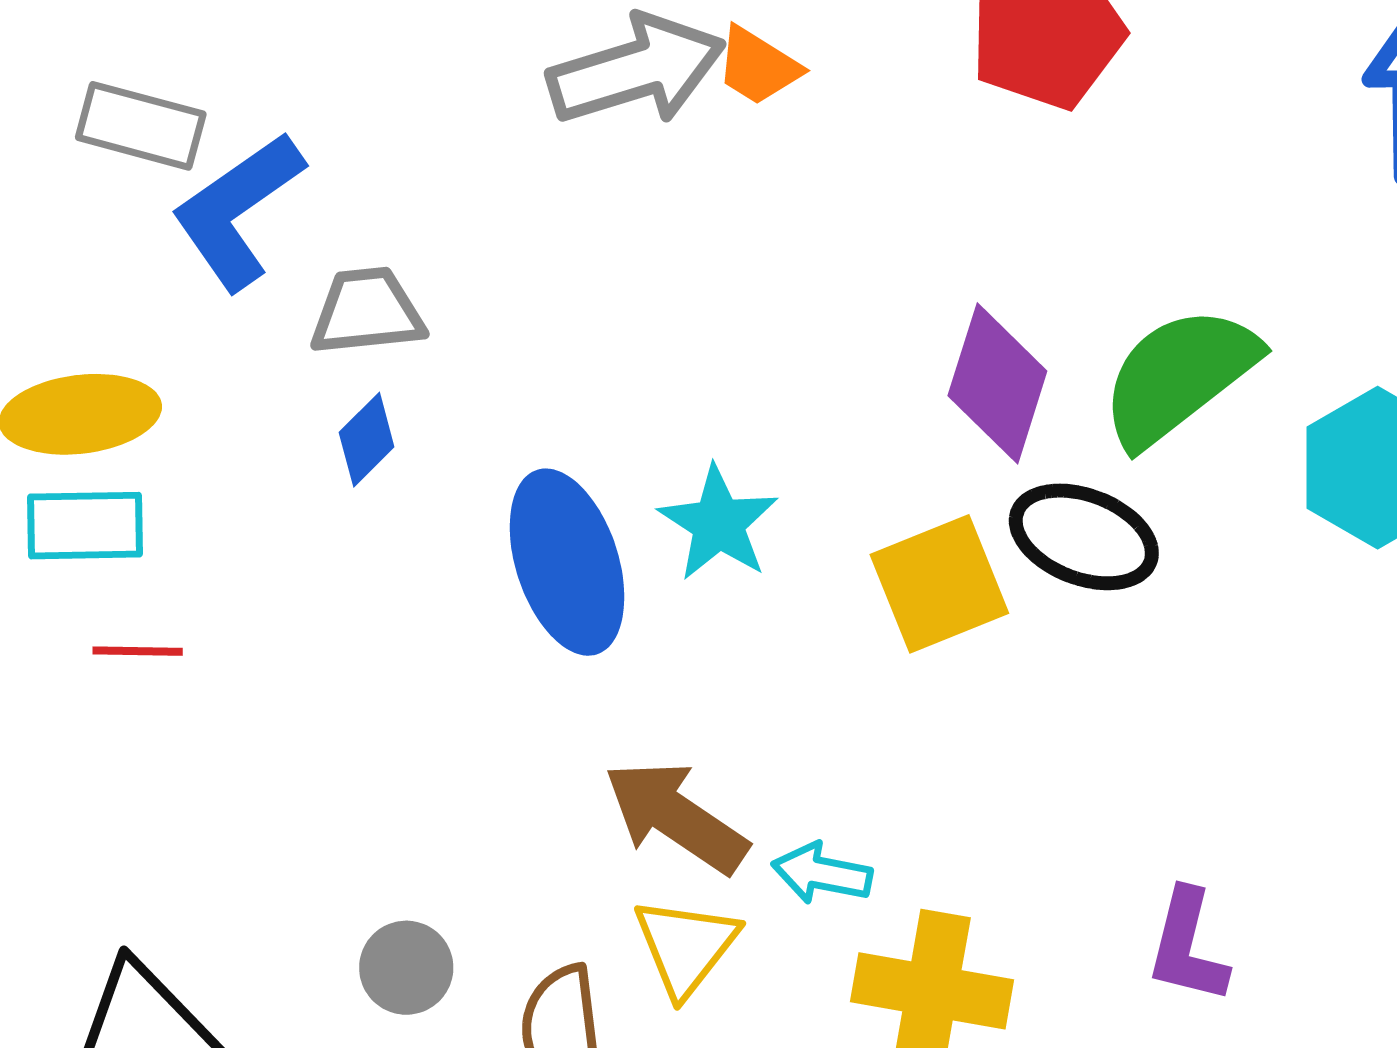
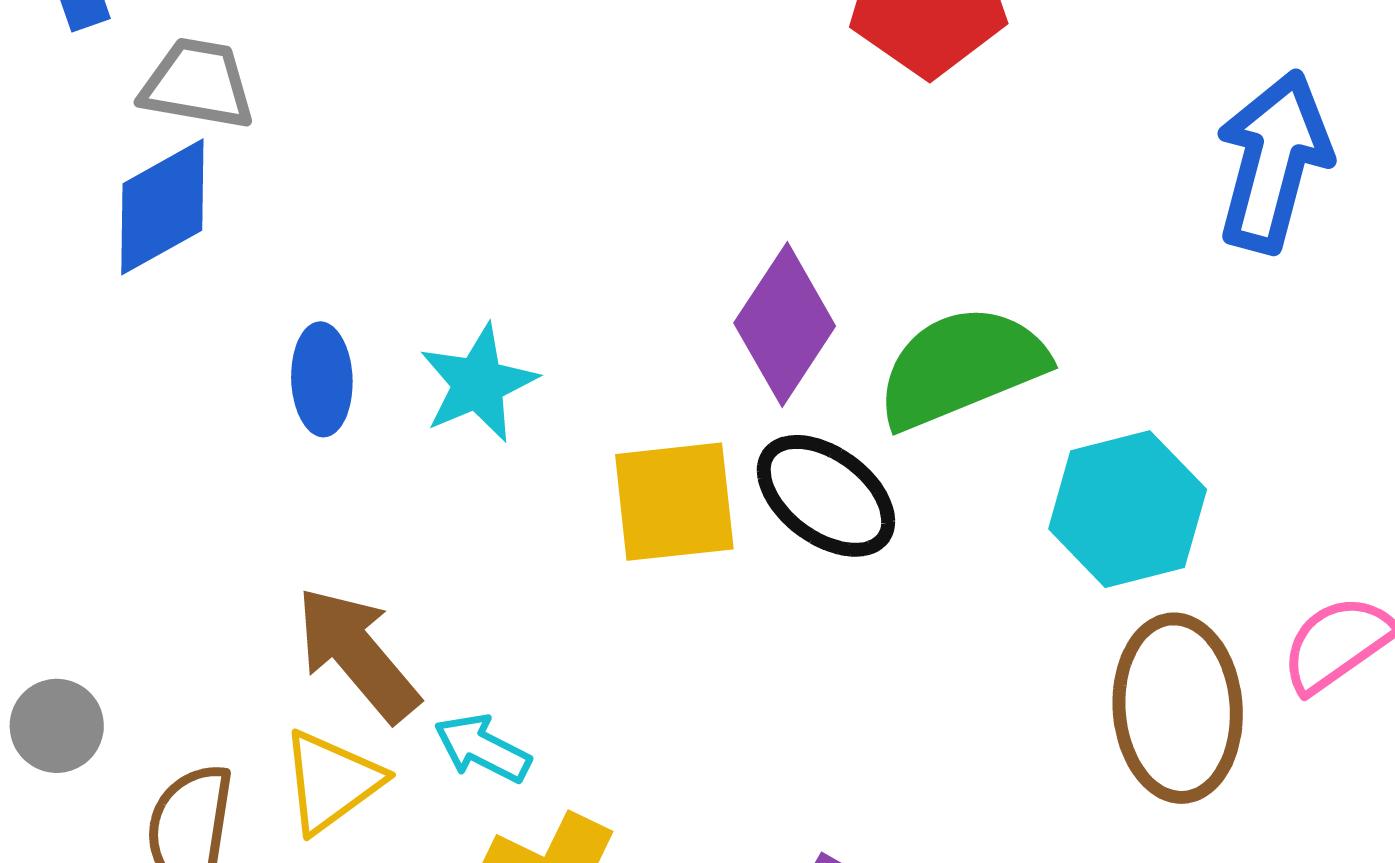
blue diamond: (367, 440) -> (162, 207), size x1.6
blue ellipse: (567, 562) -> (322, 379), size x0.6

